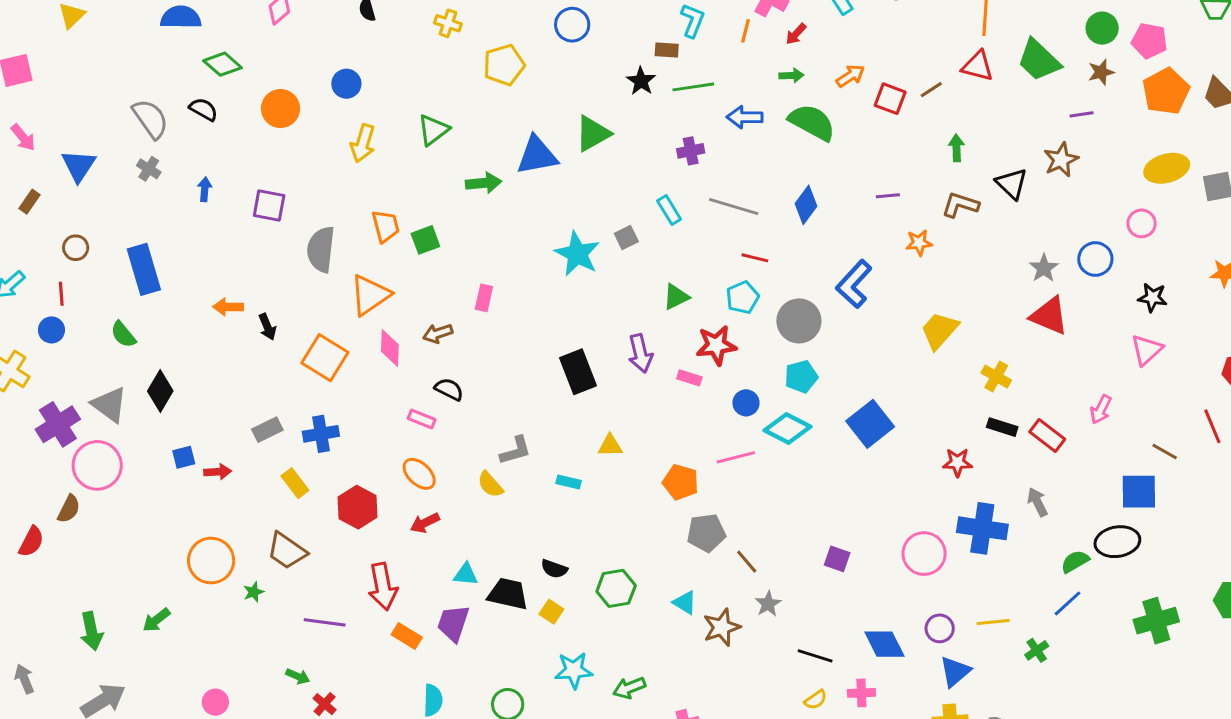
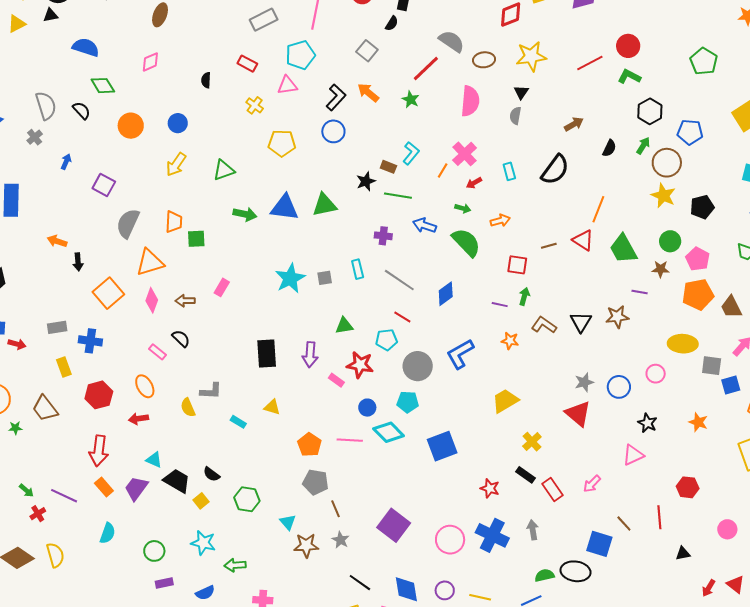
red square: (890, 99) -> (517, 265), moved, turned -30
green arrow: (956, 148) -> (524, 296), moved
purple square: (837, 559) -> (394, 525), size x1.8
gray star: (768, 604) -> (341, 540), turned -30
purple line: (325, 622) -> (64, 496), moved

